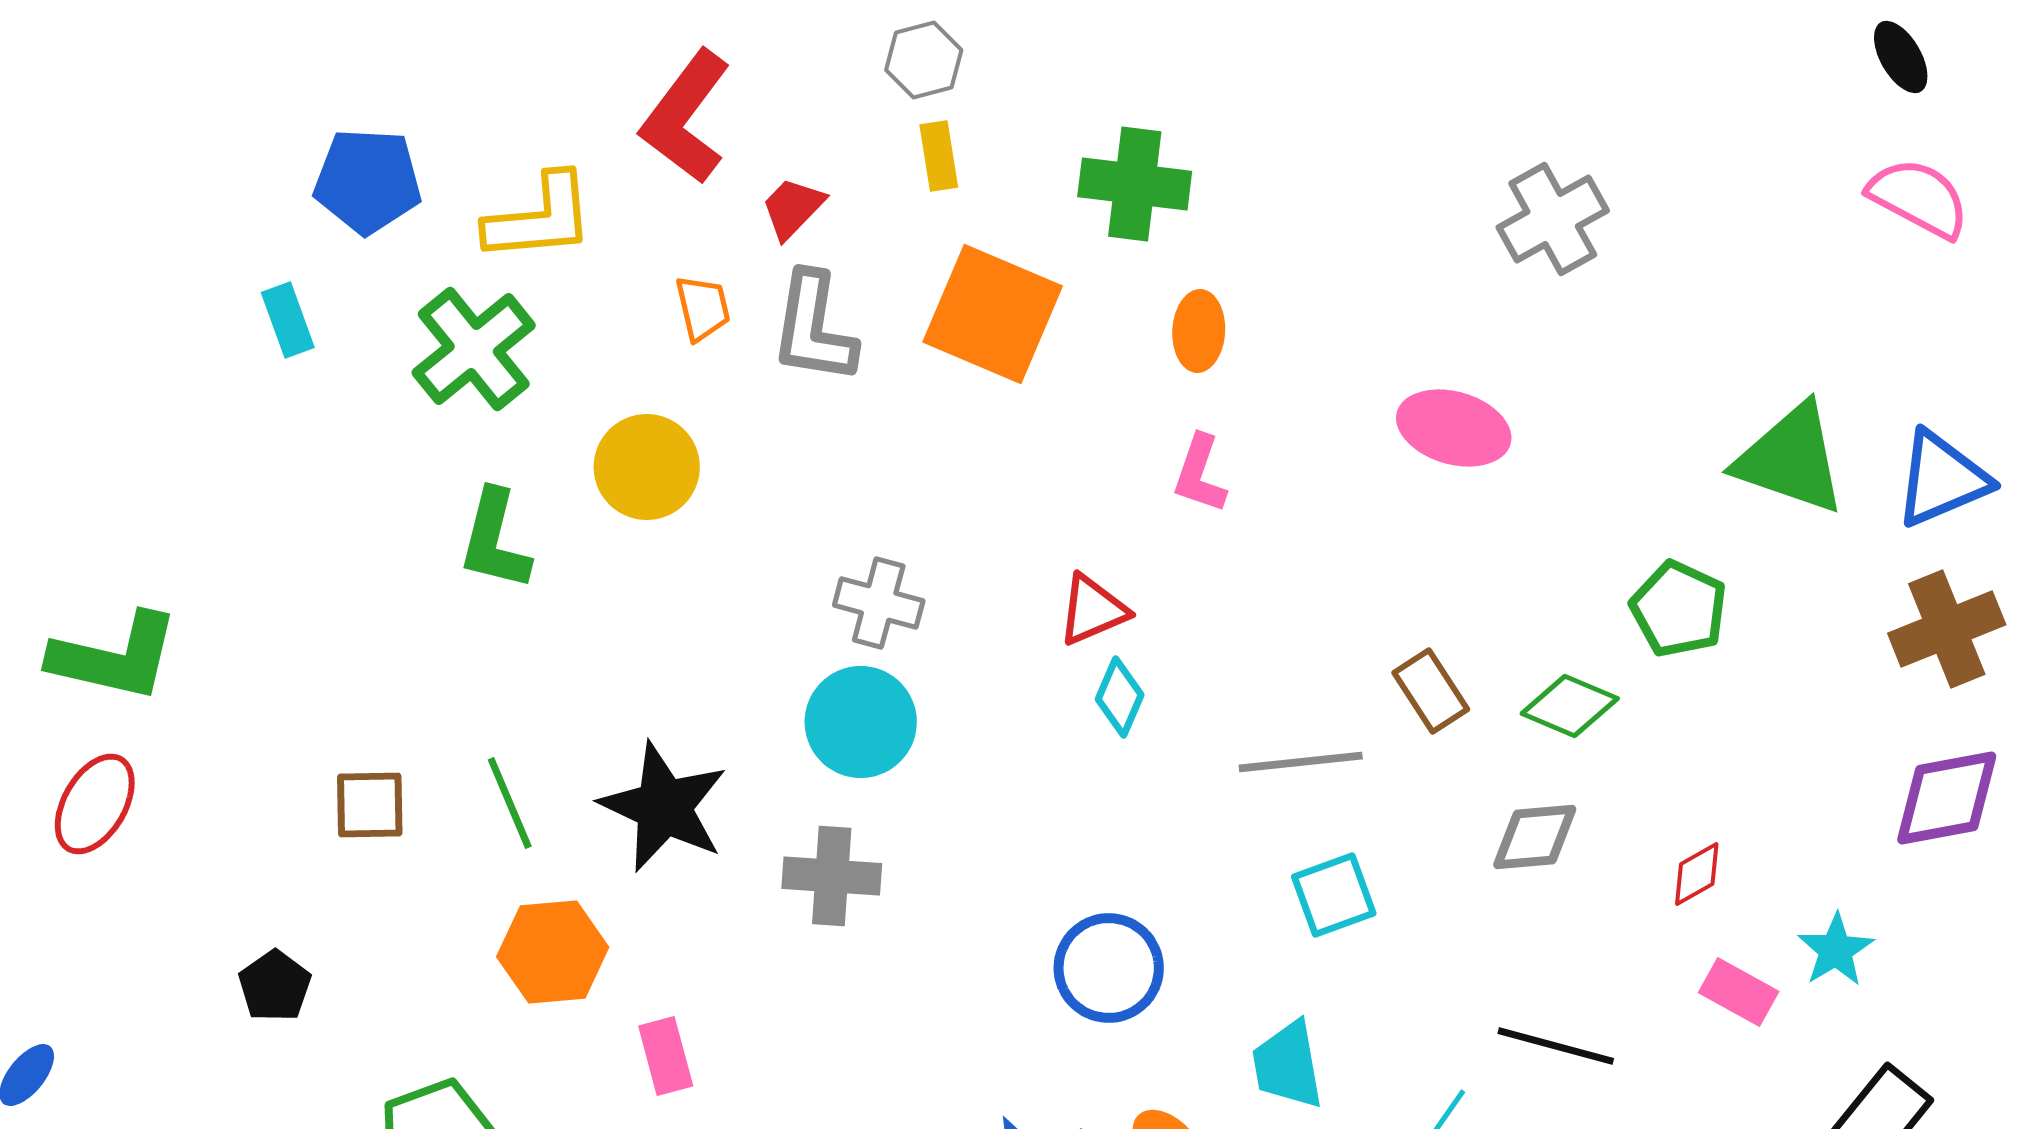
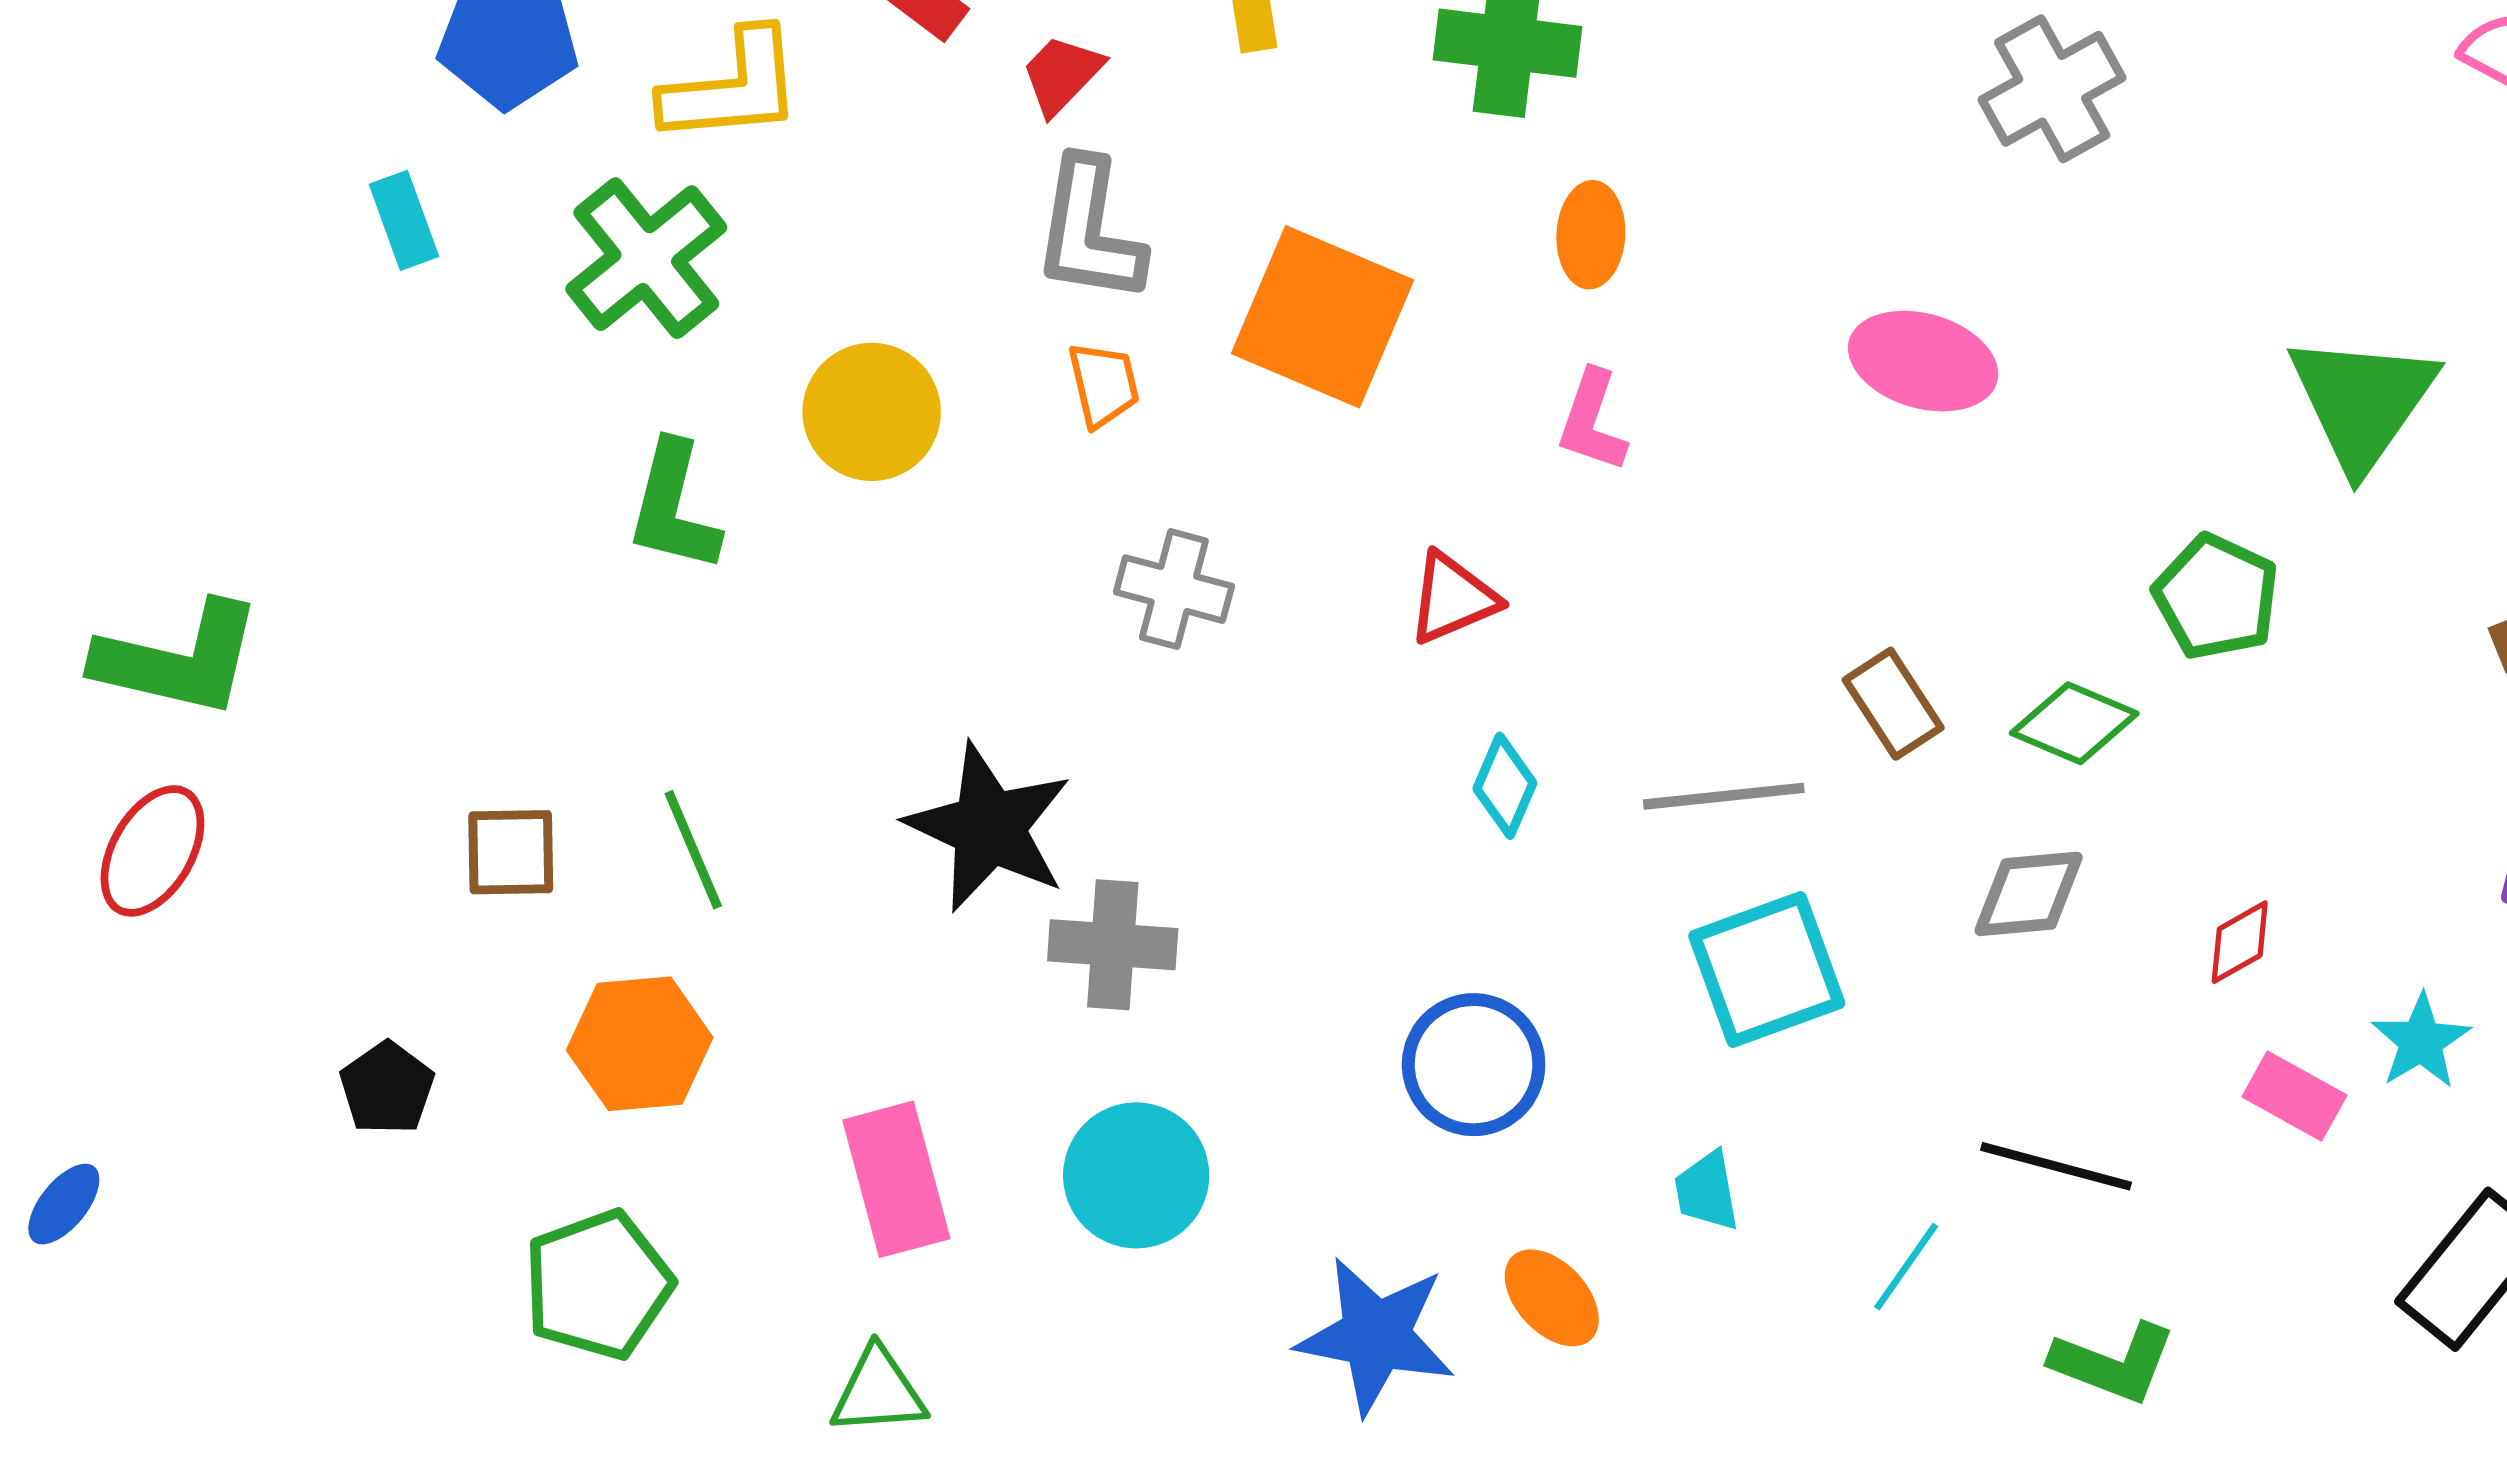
orange trapezoid: (703, 308) -> (1104, 385), moved
orange square: (993, 314) -> (1322, 317), moved
green triangle: (1791, 459) -> (2362, 401), turned 46
cyan diamond: (1120, 697) -> (1505, 786), moved
cyan circle: (861, 722) -> (1136, 1175), moved
black star: (664, 807) -> (989, 828), moved
cyan square: (1334, 895) -> (1767, 970), size x1.4
orange hexagon: (553, 952) -> (640, 1044), moved
pink rectangle: (666, 1056) -> (896, 1179), size x1.5
cyan trapezoid: (1288, 1065) -> (1707, 1191), size x0.7

